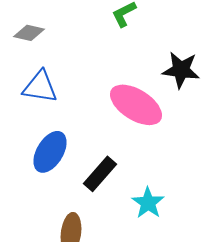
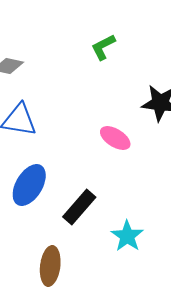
pink ellipse: (136, 105) -> (115, 138), size x0.6

